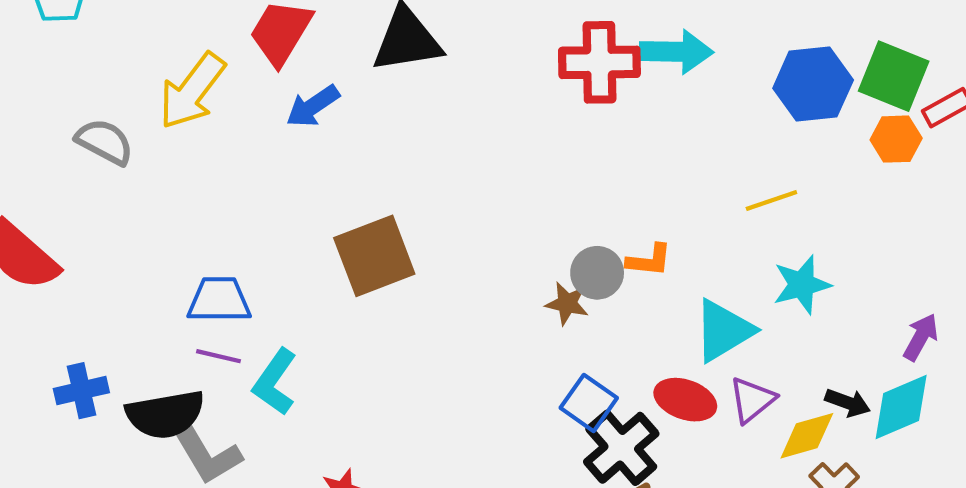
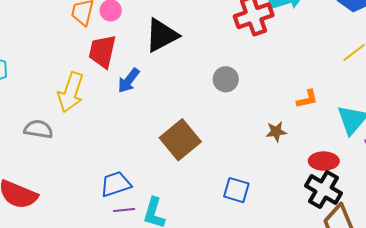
gray circle: (597, 273) -> (226, 79), moved
red ellipse: (685, 400) -> (324, 161), moved
blue square: (589, 403) -> (236, 190), moved

